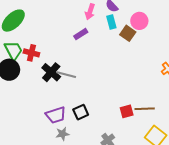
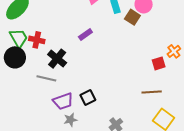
purple rectangle: (81, 34) -> (85, 34), moved
gray line: (66, 75) -> (46, 78), moved
red square: (127, 111) -> (159, 63), moved

